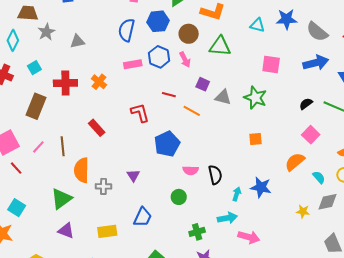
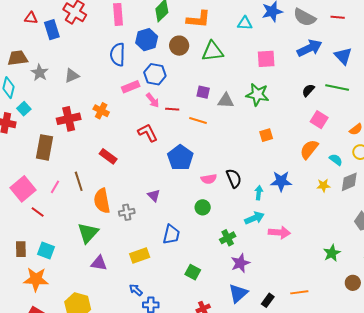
pink arrow: (185, 59) -> (153, 100), moved
cyan square: (34, 68) -> (24, 109), moved
yellow star: (303, 211) -> (323, 186), moved

